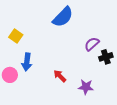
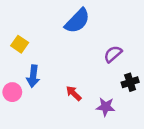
black cross: (106, 57) -> (130, 82), moved

